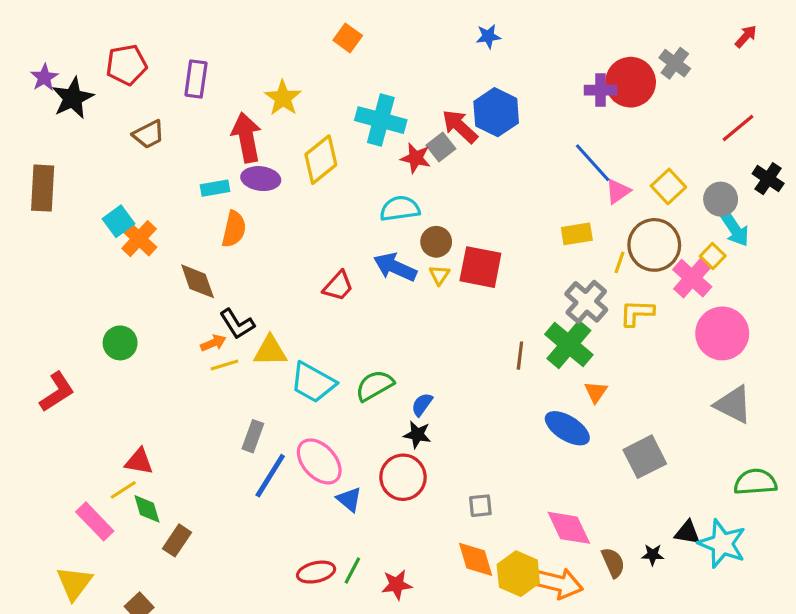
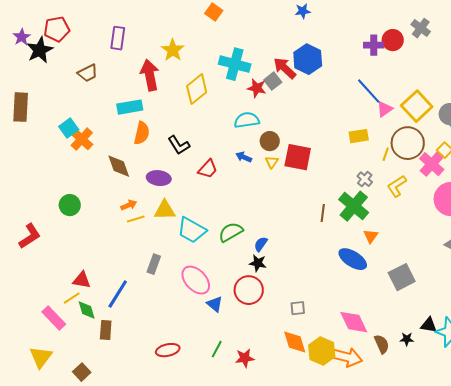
red pentagon: (126, 65) -> (57, 29), moved
red circle: (631, 82) -> (393, 40), size x0.7
purple ellipse: (261, 179) -> (159, 178), moved
yellow square: (668, 186) -> (417, 106), size x1.4
cyan rectangle: (215, 188) -> (130, 107), size x1.4
blue arrow: (395, 267) -> (244, 157), size x0.6
gray cross: (586, 302) -> (365, 179), size x0.6
yellow L-shape: (637, 313) -> (397, 186), turned -35
black L-shape: (237, 324) -> (179, 145), moved
blue line: (270, 476) -> (118, 294), moved
brown rectangle: (177, 540) -> (106, 330), turned -30
red ellipse: (316, 572) -> (168, 350), moved

